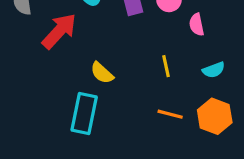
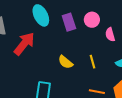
yellow semicircle: (102, 73) -> (65, 62), moved

